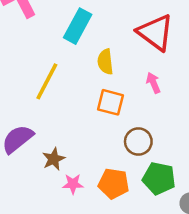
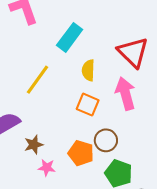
pink arrow: (153, 83) -> (125, 94), size x1.8
orange pentagon: (114, 184) -> (81, 153), moved

